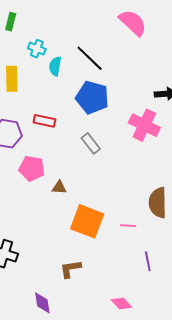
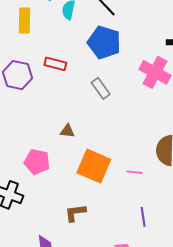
pink pentagon: (32, 168) -> (37, 162), moved
purple line: (148, 261) -> (143, 217), moved

